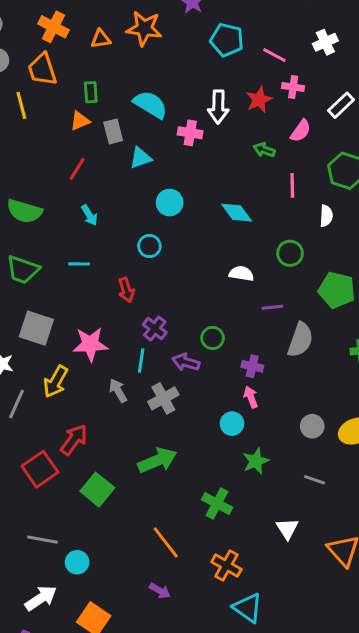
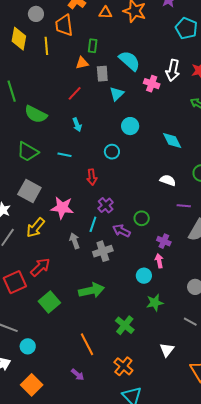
cyan triangle: (140, 158) -> (117, 94), turned -35

